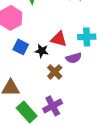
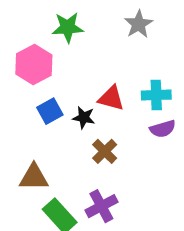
blue square: (21, 47) -> (50, 111), turned 35
purple semicircle: (74, 58) -> (163, 129), moved

